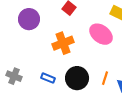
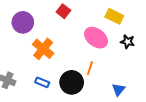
orange cross: (63, 43) -> (43, 49), moved, turned -30
orange line: (105, 78) -> (90, 68), moved

